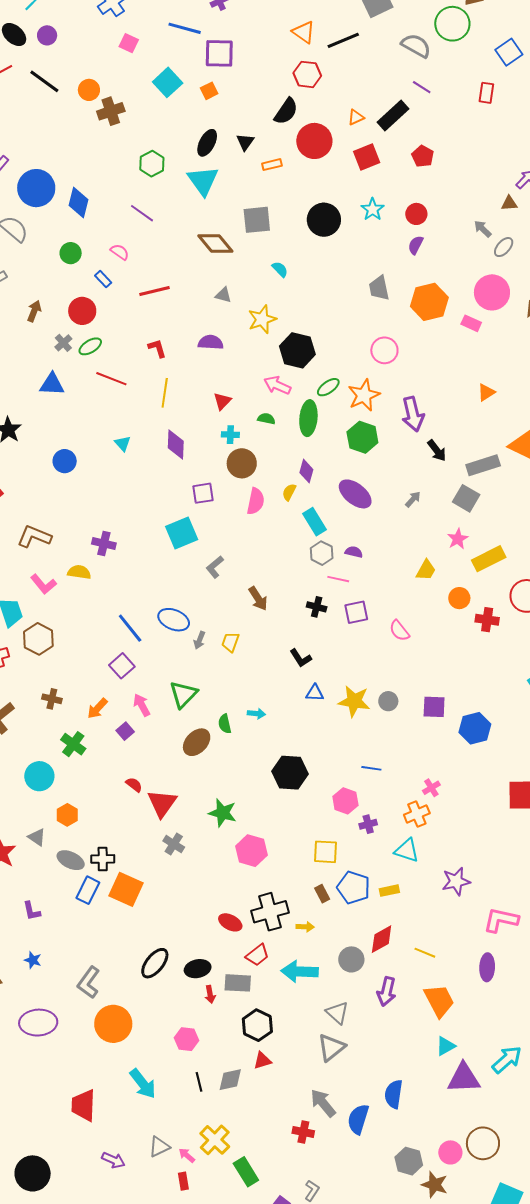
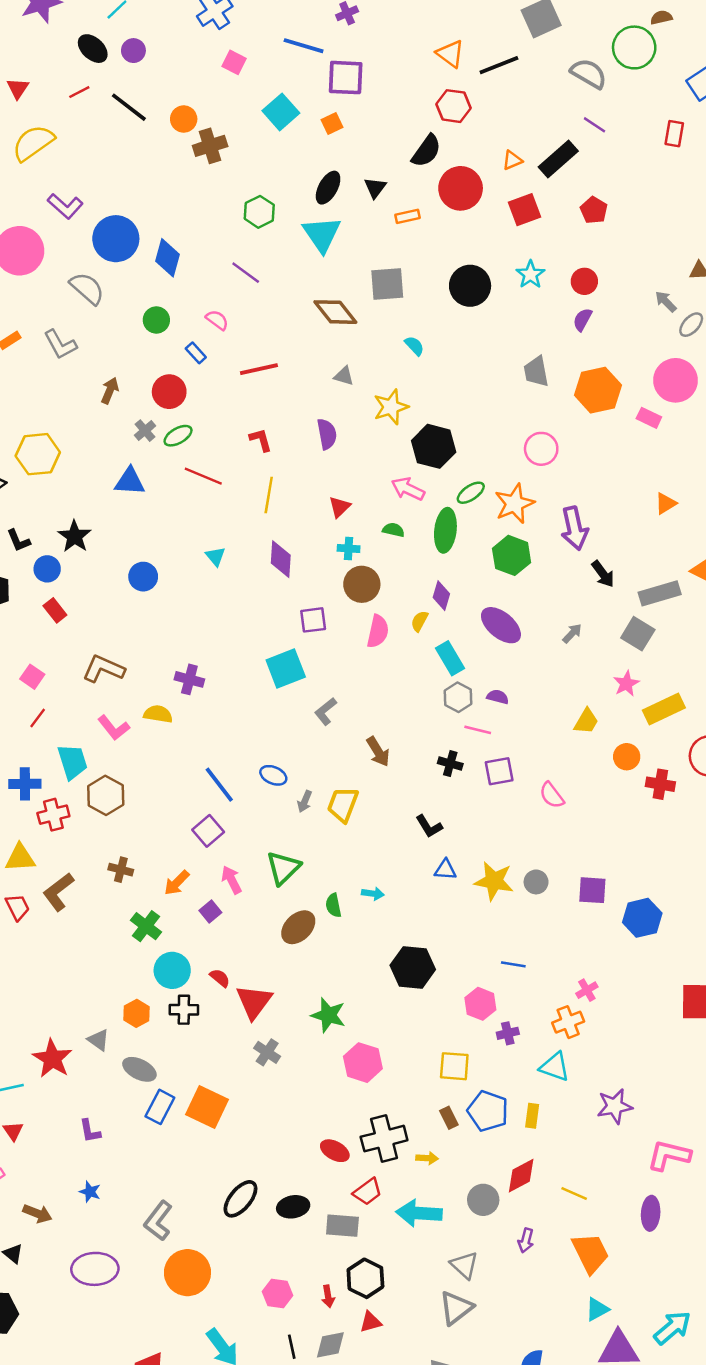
purple semicircle: (211, 342) -> (327, 434), turned 75
blue ellipse: (174, 620) -> (273, 775), size x0.7
yellow trapezoid: (230, 642) -> (343, 804), size x1.4
cyan circle: (39, 776) -> (172, 970), moved
black cross: (103, 859) -> (184, 1010), moved
yellow rectangle: (389, 891) -> (532, 1116), turned -72
purple arrow: (387, 992) -> (526, 1240), size x0.7
red arrow: (210, 994) -> (328, 1296), moved

